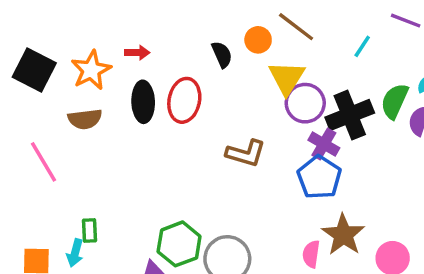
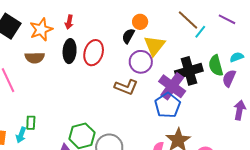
brown line: (296, 27) -> (188, 20), moved
red arrow: (137, 53) -> (69, 22), turned 96
black semicircle: (222, 55) -> (128, 36), moved, turned -133
green semicircle: (395, 101) -> (216, 65), turned -45
purple circle: (305, 103) -> (141, 62), moved
purple cross: (324, 144) -> (172, 86), size x1.5

